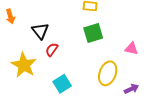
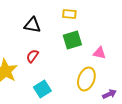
black triangle: (40, 31) -> (32, 25), moved, turned -42
pink triangle: (131, 49) -> (99, 53), moved

